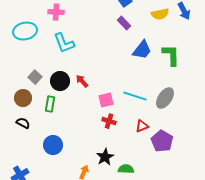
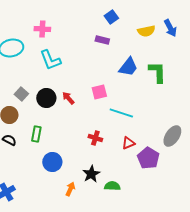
purple rectangle: (124, 23) -> (102, 40), moved, turned -32
gray ellipse: (165, 98) -> (172, 136), moved
pink square: (106, 100) -> (99, 92), moved
green rectangle: (50, 104) -> (36, 134), moved
blue circle: (53, 145) -> (52, 162), moved

